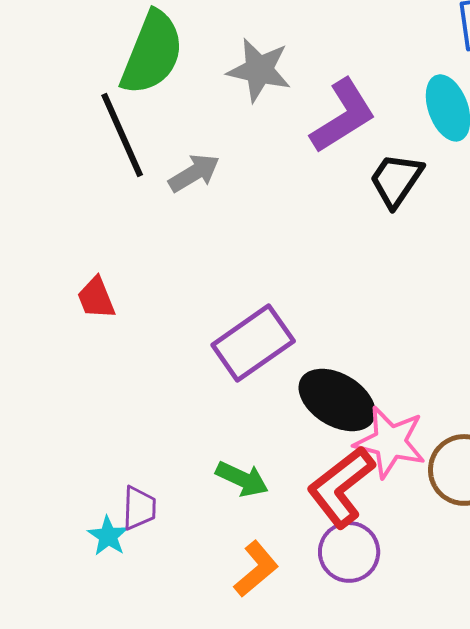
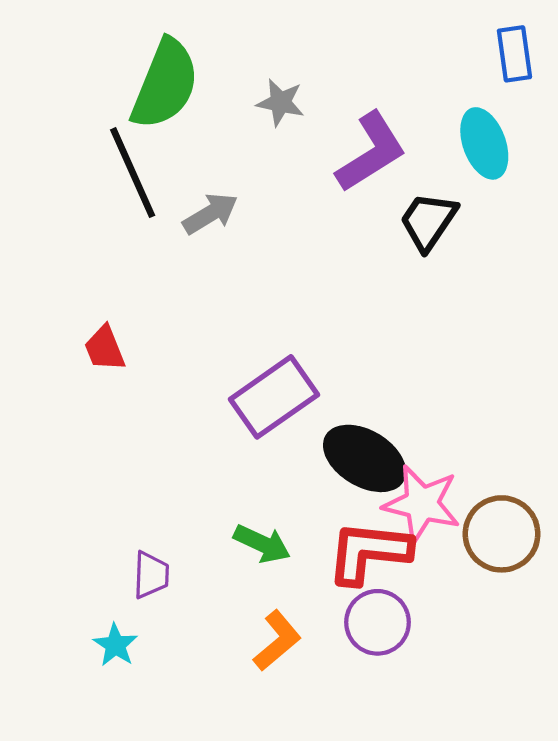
gray star: (259, 70) -> (280, 102), size x0.7
red L-shape: (341, 487) -> (369, 552), turned 44
cyan star: (108, 536) -> (115, 645), moved

